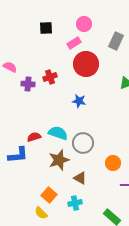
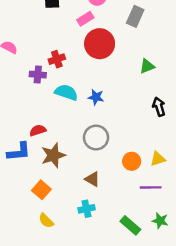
purple cross: (28, 84) -> (38, 75), moved
blue star: (79, 101) -> (96, 97), moved
cyan semicircle: (58, 133) -> (66, 92), moved
brown star: (59, 160) -> (53, 155), moved
orange square: (49, 195) -> (41, 190), moved

